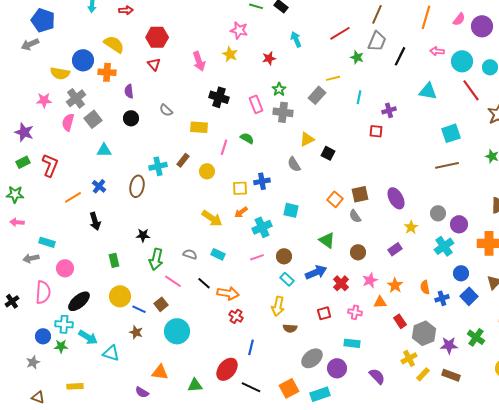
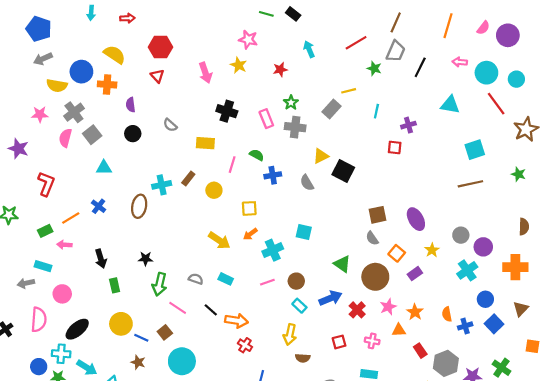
gray arrow: (30, 44) -> (43, 59), moved
black square: (328, 153) -> (343, 171), size x1.5
green rectangle: (23, 162) -> (45, 231), moved
blue cross: (262, 181) -> (273, 175), moved
orange square: (335, 199) -> (397, 253), moved
black arrow: (95, 221) -> (101, 259), moved
pink arrow: (17, 222) -> (64, 245), moved
brown circle: (358, 252) -> (375, 277), size x1.6

